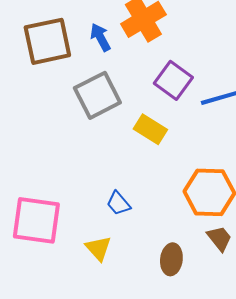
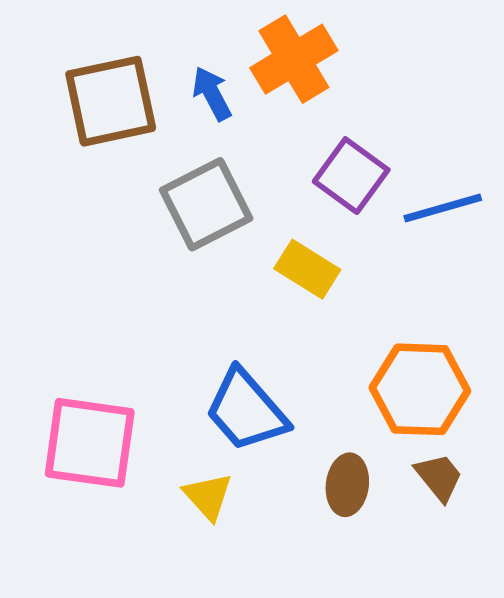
blue trapezoid: (118, 203) -> (246, 410), size x1.8
brown ellipse: (171, 259) -> (347, 485), moved

